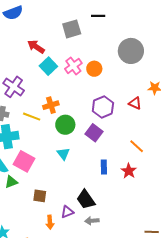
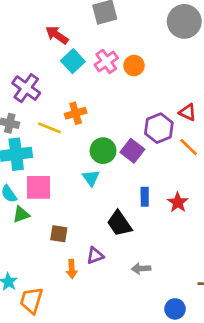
gray circle: (131, 51) -> (184, 21), moved
purple hexagon: (103, 107) -> (159, 128), moved
green circle: (65, 125) -> (103, 151), moved
orange line: (137, 146) -> (189, 147), moved
pink square: (24, 161) -> (39, 187), turned -30
black trapezoid: (86, 199) -> (119, 223), moved
gray arrow: (92, 221) -> (141, 269), moved

